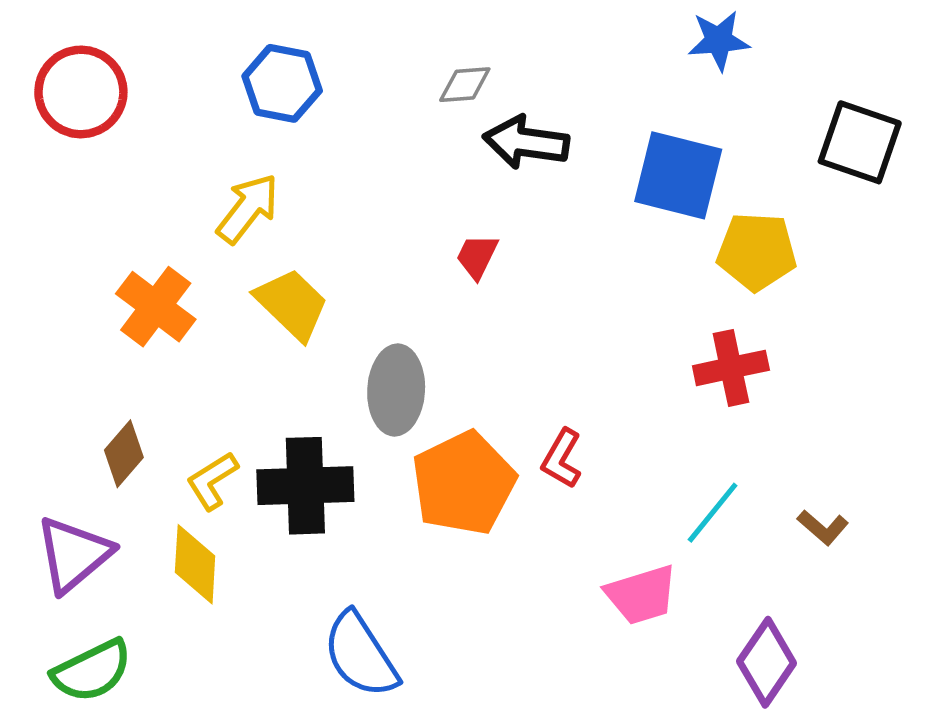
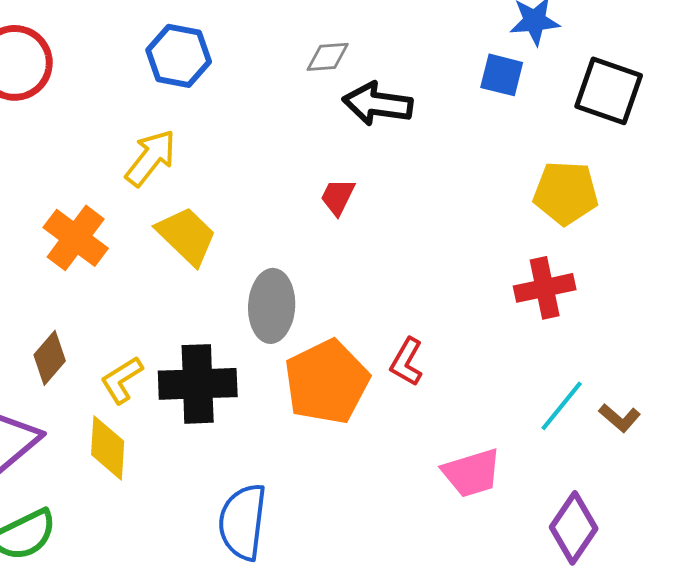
black square: (860, 142) -> (609, 91), moved
blue square: (678, 175) -> (502, 75), moved, size x0.6
cyan line: (713, 513) -> (562, 406), moved
blue semicircle: (361, 655) -> (243, 522), turned 40

